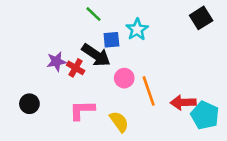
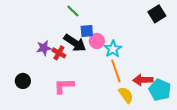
cyan star: (137, 29) -> (113, 49), moved
pink circle: (124, 78) -> (97, 41), moved
yellow semicircle: (119, 122) -> (126, 95), moved

